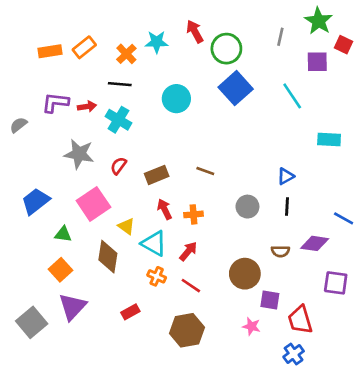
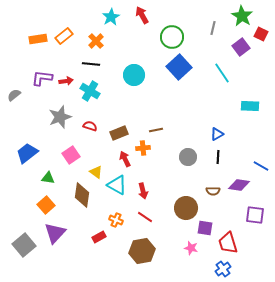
red arrow: (195, 31) -> (142, 15), moved
cyan star: (157, 42) -> (111, 17), moved, turned -30
purple square: (317, 62) -> (241, 47), turned -36
gray star: (79, 154) -> (60, 117), turned -30
red semicircle: (118, 166) -> (90, 126), turned 72
brown line: (205, 171) -> (156, 130), turned -32
pink square: (93, 204) -> (71, 155), size x0.7
orange cross: (194, 214) -> (143, 148), moved
red arrow: (188, 251) -> (143, 191), turned 126
orange cross: (157, 276) -> (116, 220), moved

